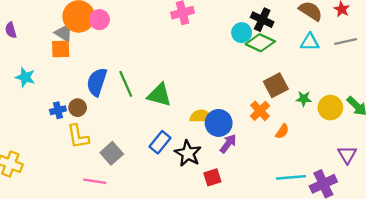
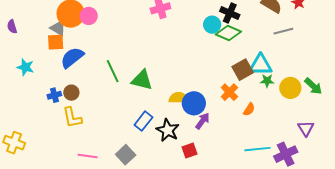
cyan triangle: (310, 42) -> (261, 65), moved, size x1.4
gray line: (346, 42) -> (283, 31), moved
blue semicircle: (97, 82) -> (72, 58), moved, turned 35
gray square: (112, 153) -> (126, 155), moved

